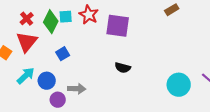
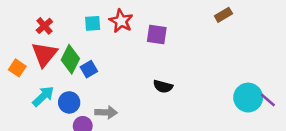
green diamond: (51, 22) -> (70, 59), moved
purple square: (118, 26) -> (157, 35), size x0.7
cyan circle: (179, 85) -> (248, 98), moved

